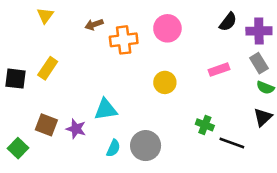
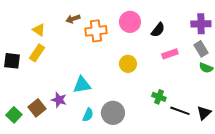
yellow triangle: (45, 15) -> (39, 30), moved, turned -32
black semicircle: (228, 22) -> (158, 30), moved
black triangle: (263, 117) -> (204, 113), moved
brown square: (46, 125) -> (37, 108), moved, turned 30

